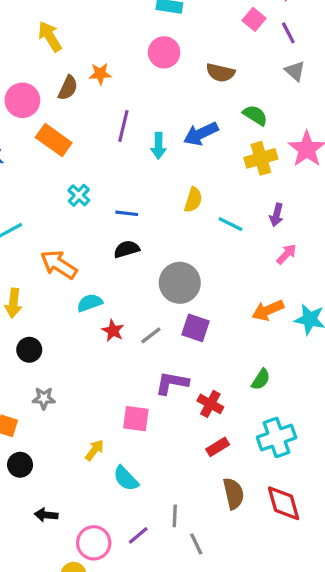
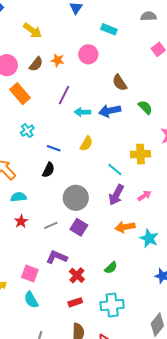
yellow arrow: (50, 37) -> (32, 31), turned 144
pink circle: (164, 52) -> (88, 54), moved
brown semicircle: (220, 73) -> (120, 83), moved, turned 30
cyan arrow: (158, 146) -> (82, 112), turned 77
yellow cross: (261, 158) -> (141, 154), moved
yellow semicircle: (193, 200) -> (86, 144), moved
purple arrow: (276, 215) -> (116, 195), moved, size x1.5
black semicircle: (127, 249) -> (48, 170), turned 119
red star: (113, 331) -> (21, 221), moved
cyan semicircle: (126, 478) -> (31, 300), moved

